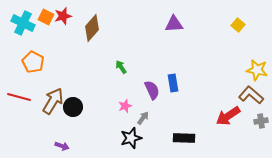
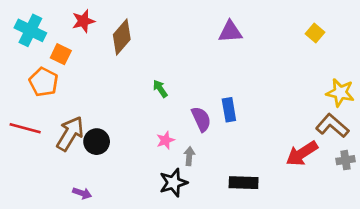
orange square: (46, 17) -> (61, 54), moved
gray arrow: (143, 118) -> (189, 156), turned -32

